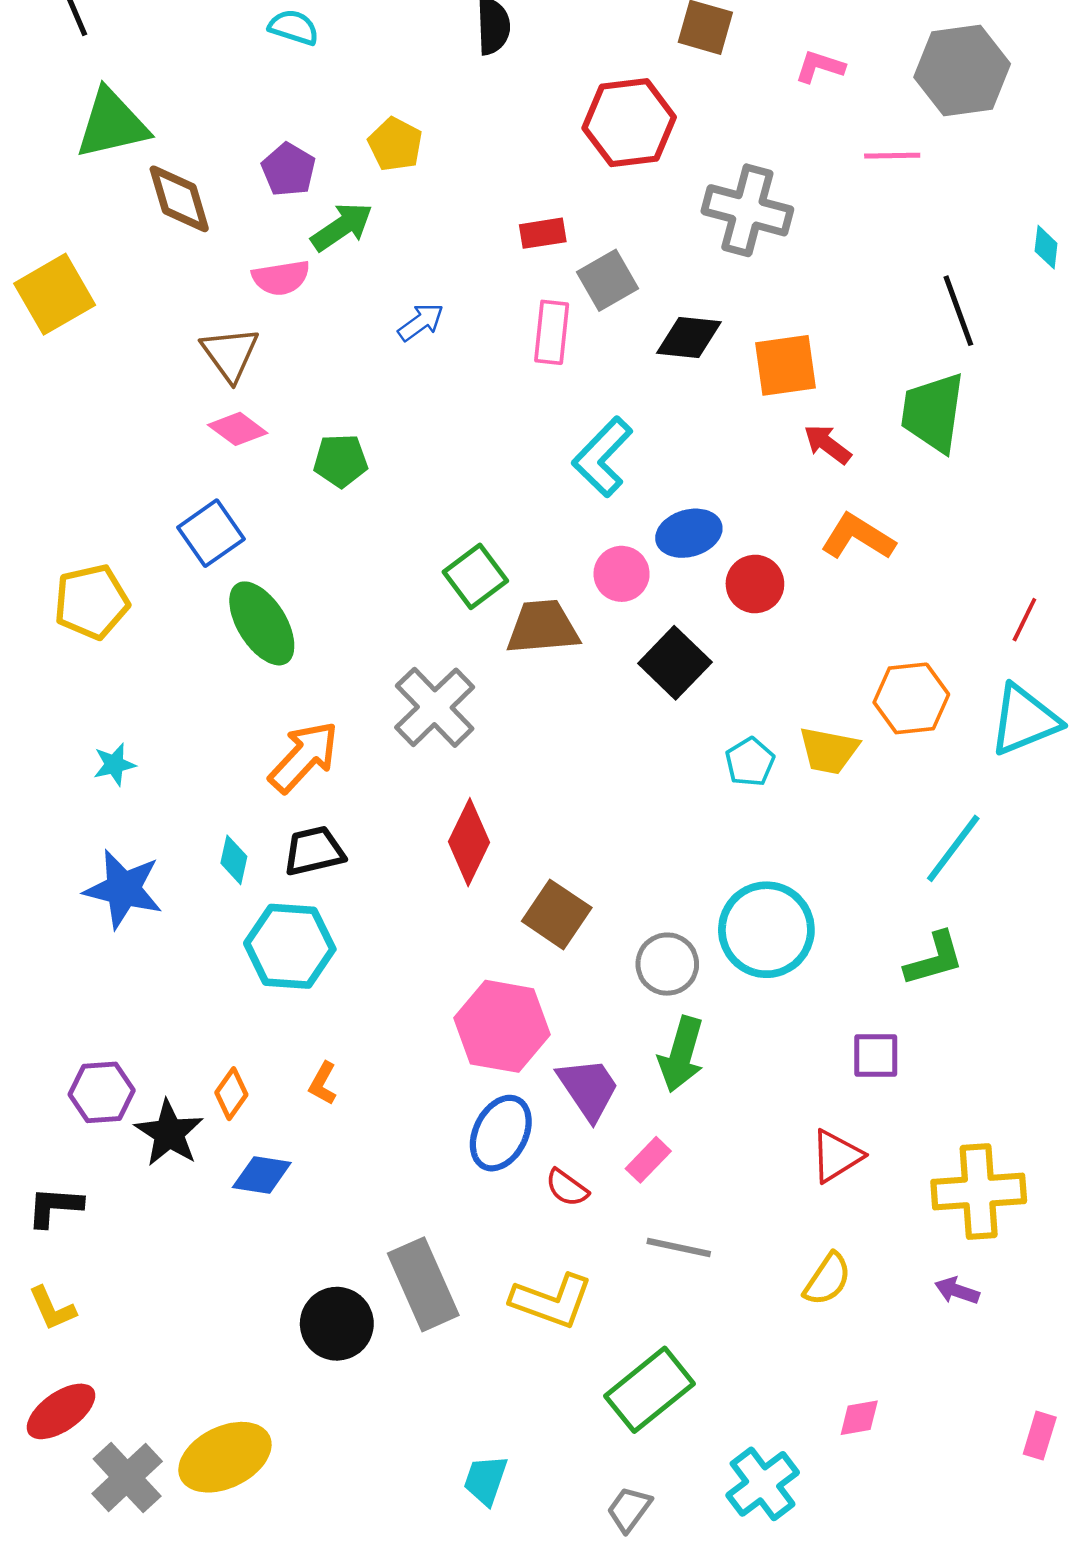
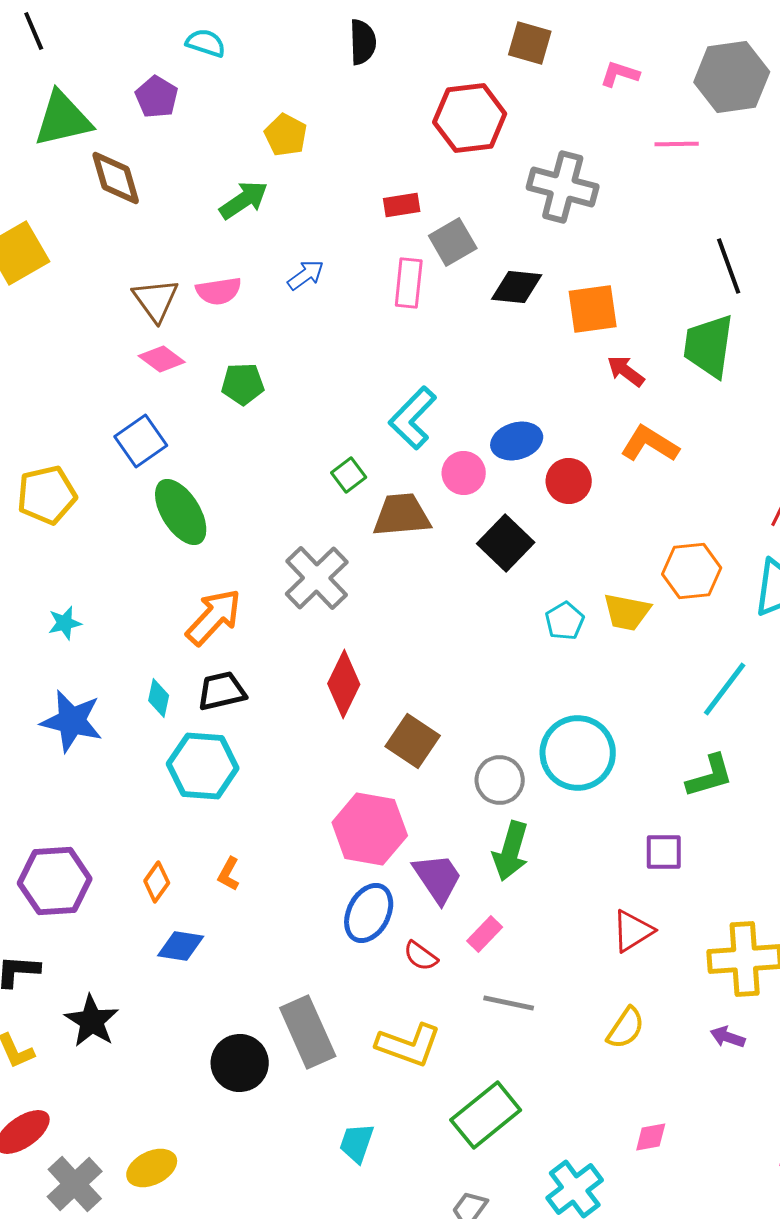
purple pentagon: (289, 170) -> (157, 97), moved
pink semicircle: (281, 278) -> (219, 291), moved
cyan L-shape: (602, 457) -> (413, 418), moved
green square: (475, 576) -> (349, 475), size x0.7
purple hexagon: (102, 1092) -> (55, 881), size x1.4
black star: (169, 1133) -> (92, 1021), moved
yellow ellipse: (225, 1457) -> (152, 1168), size x0.7
cyan trapezoid: (486, 1480) -> (357, 1143), moved

